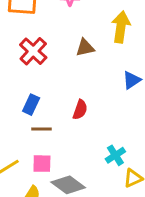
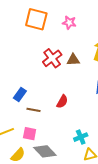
red cross: (33, 51) -> (52, 58), moved
blue rectangle: (31, 105) -> (20, 95), moved

